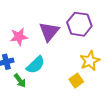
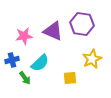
purple triangle: (49, 32) -> (53, 31), turned -45
yellow square: (76, 81) -> (70, 78), moved, turned 32

